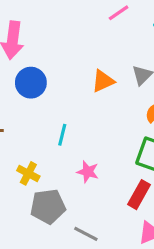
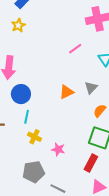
cyan line: (62, 135) -> (27, 117), moved
yellow cross: (28, 173) -> (34, 137), moved

